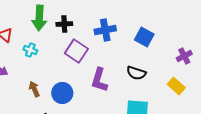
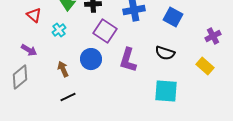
cyan cross: (30, 50) -> (59, 30), turned 32
blue circle: (62, 93) -> (91, 59), moved

